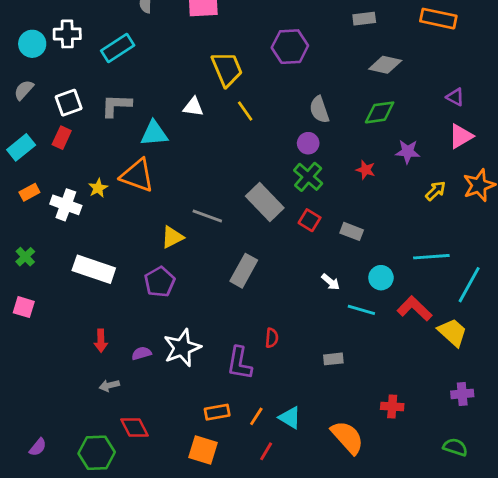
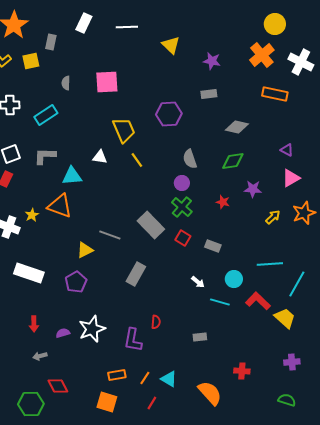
gray rectangle: (364, 19) -> (209, 94), moved

